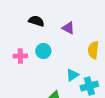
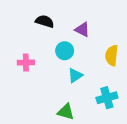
cyan circle: (43, 51) -> (65, 51), moved
cyan triangle: (72, 75) -> (75, 75), moved

